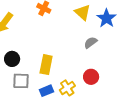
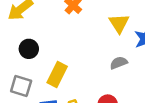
black circle: (12, 59) -> (29, 49), moved

